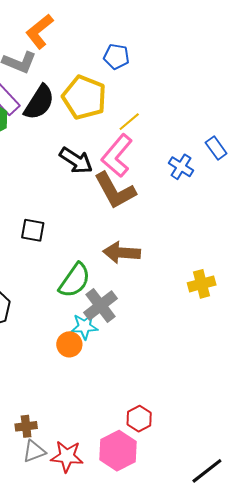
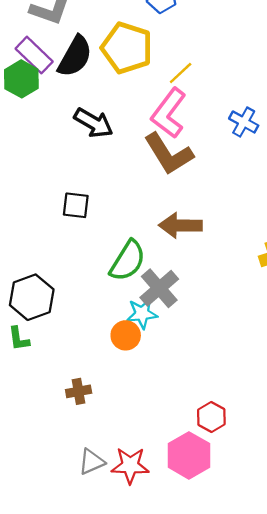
black arrow: (76, 160) -> (94, 123), moved
brown cross: (26, 426) -> (79, 391), moved

